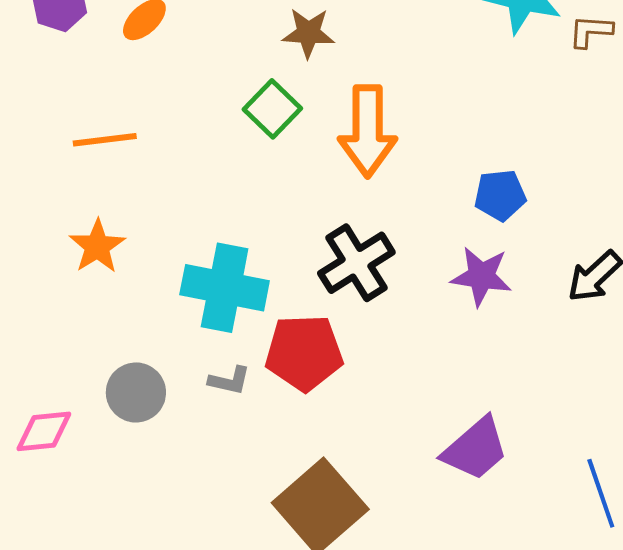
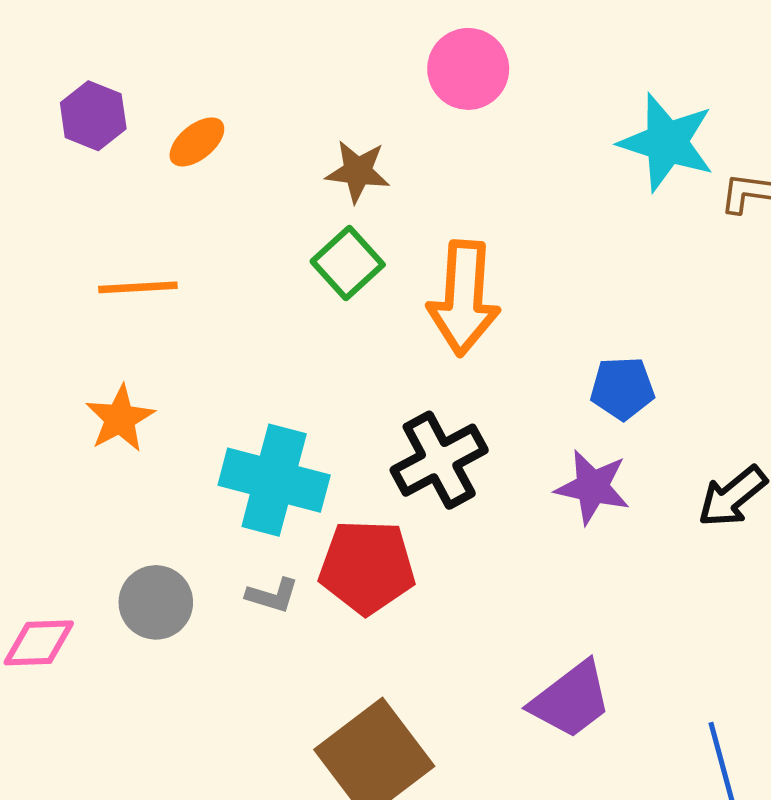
brown star: (308, 33) -> (358, 171), moved

